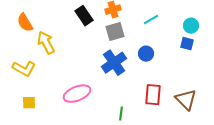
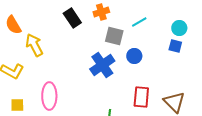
gray square: (115, 32) -> (114, 36), moved, turned 30
pink ellipse: (77, 94) -> (49, 96), moved, turned -68

